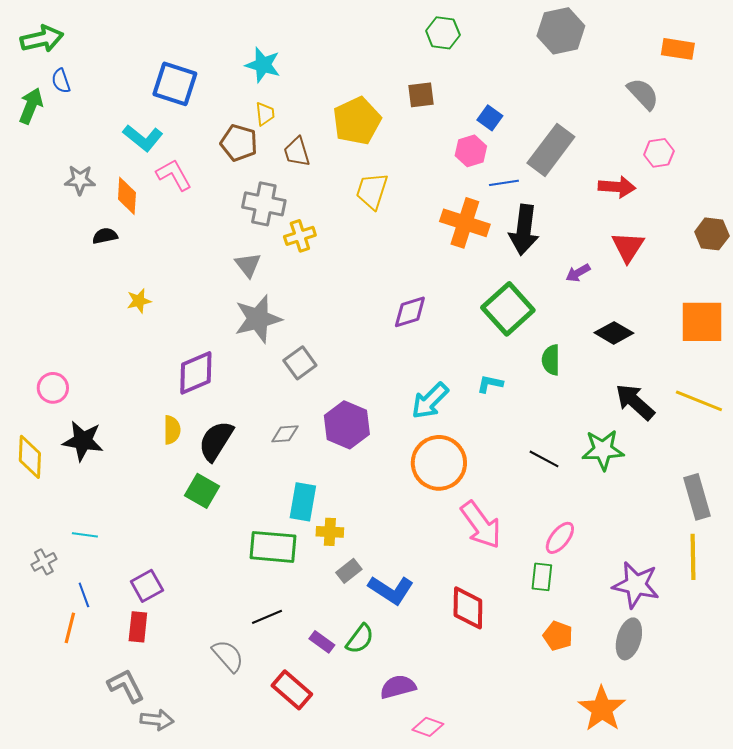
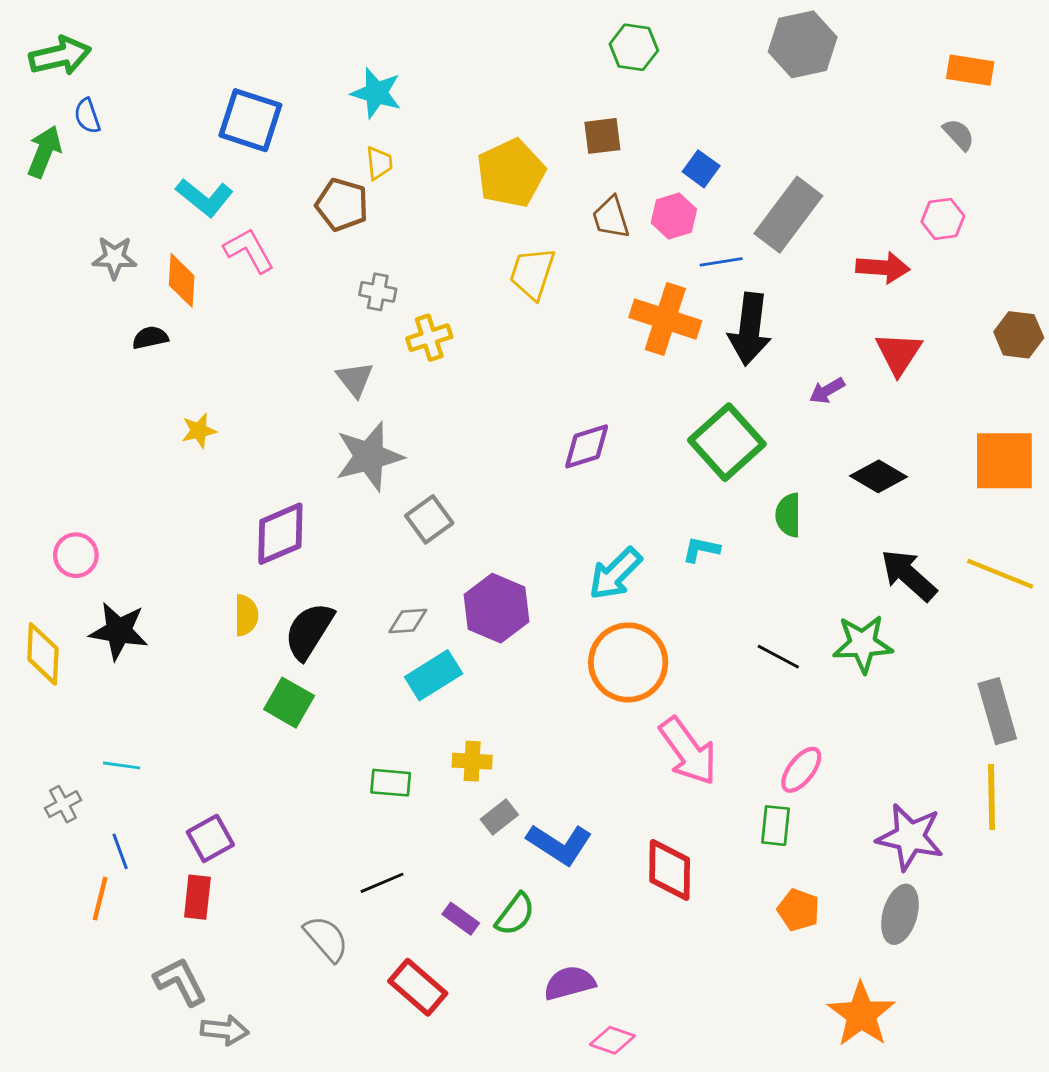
gray semicircle: (643, 94) -> (959, 134), moved, size x0.7
brown trapezoid: (297, 152) -> (611, 217), moved
gray cross: (264, 204) -> (378, 292), size x0.6
cyan rectangle: (303, 502) -> (434, 675), moved, turned 48
green rectangle: (273, 547) -> (391, 783), size x0.6

